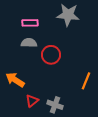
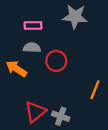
orange arrow: (15, 80) -> (16, 69), moved
red triangle: (32, 101) -> (35, 112), size x1.5

